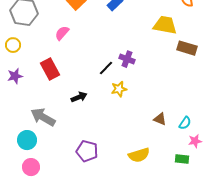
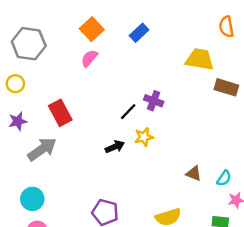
pink semicircle: (62, 33) -> (89, 58), moved
black arrow: (79, 97) -> (115, 147), moved
gray arrow: (43, 117) -> (42, 149), moved, turned 115

